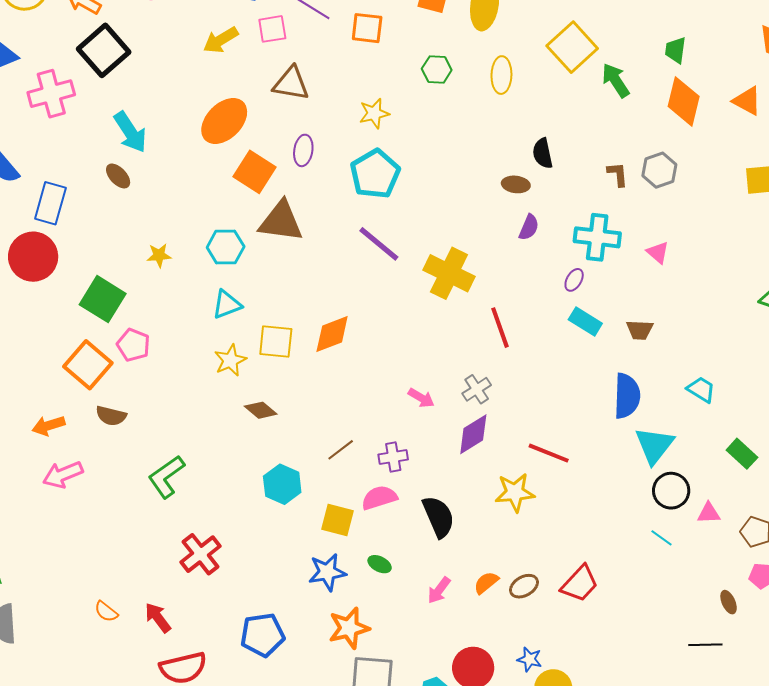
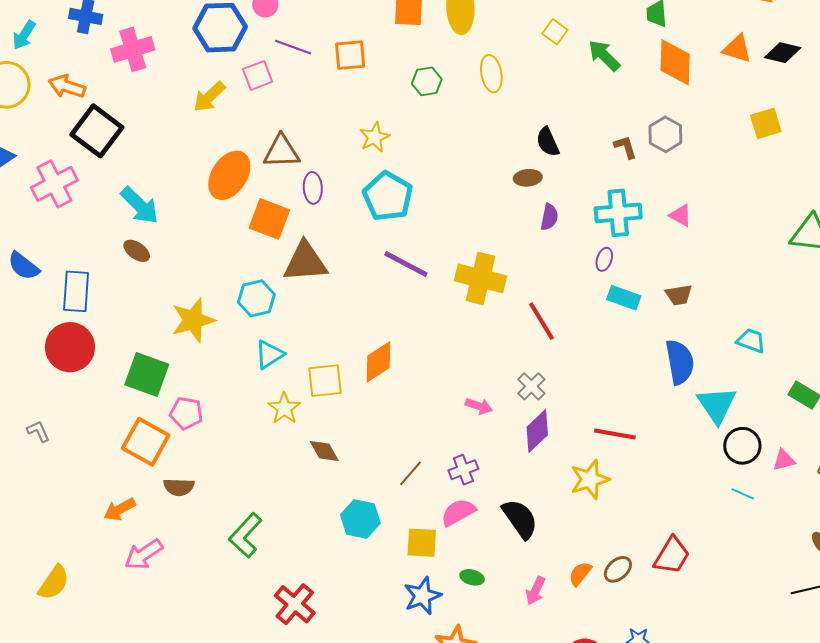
yellow square: (572, 47) -> (555, 32), size x0.5
brown triangle: (291, 84) -> (281, 152), moved
yellow star: (159, 255) -> (193, 320), size x1.8
brown diamond: (261, 410) -> (324, 451), turned 32

